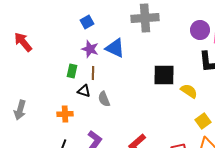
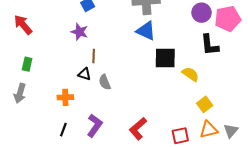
blue triangle: (115, 48) -> (146, 31), moved
purple star: (90, 49) -> (79, 32), moved
green rectangle: (72, 71) -> (27, 64), moved

